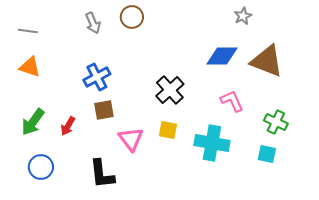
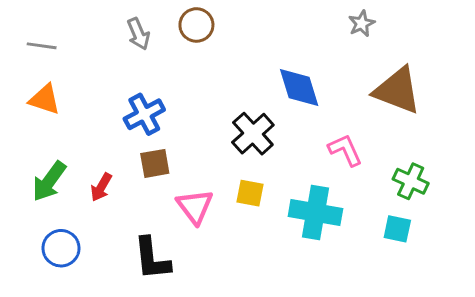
blue diamond: (222, 56) -> (299, 87), moved, turned 72

